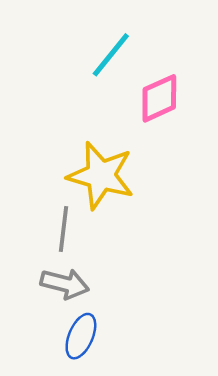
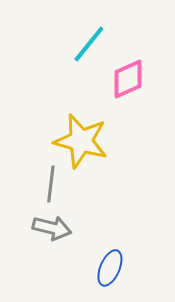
blue ellipse: (81, 336) -> (110, 268), moved

